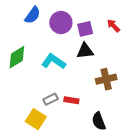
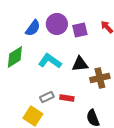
blue semicircle: (33, 15) -> (33, 28), moved
black triangle: (85, 51) -> (80, 64), moved

